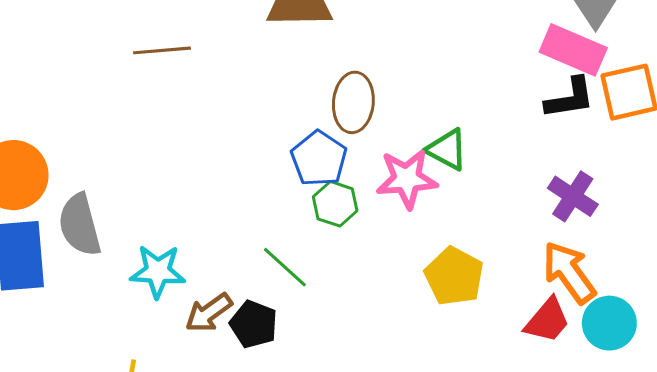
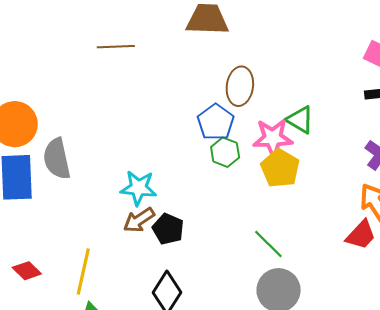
green line: (285, 267) -> (268, 244), moved
cyan star: (158, 271) -> (138, 188), moved
yellow pentagon: (454, 276) -> (280, 168), moved

